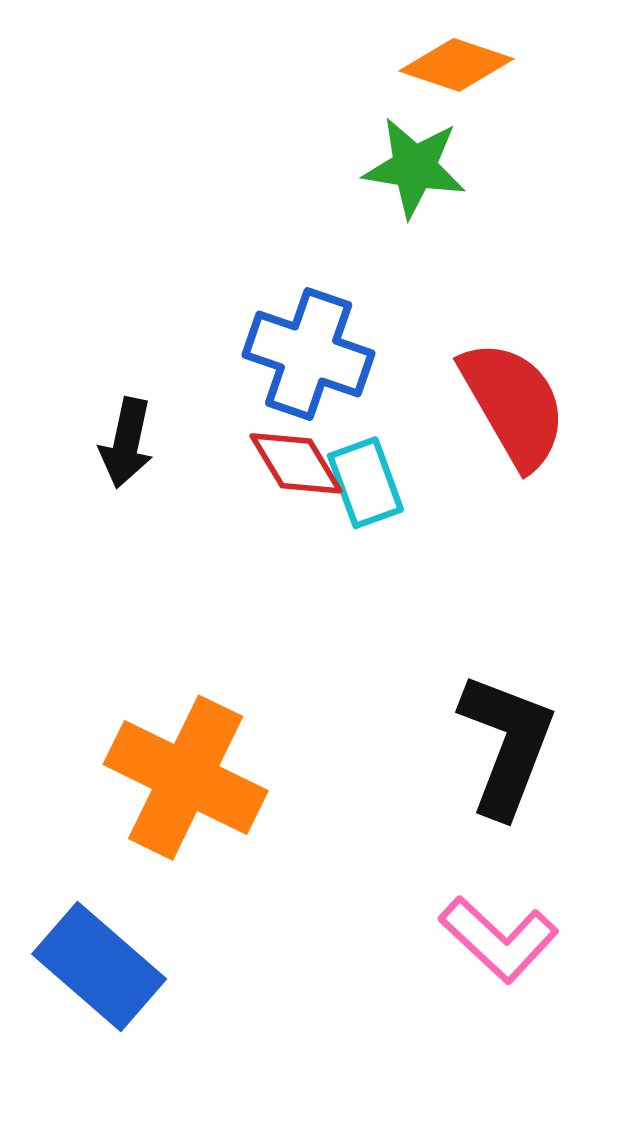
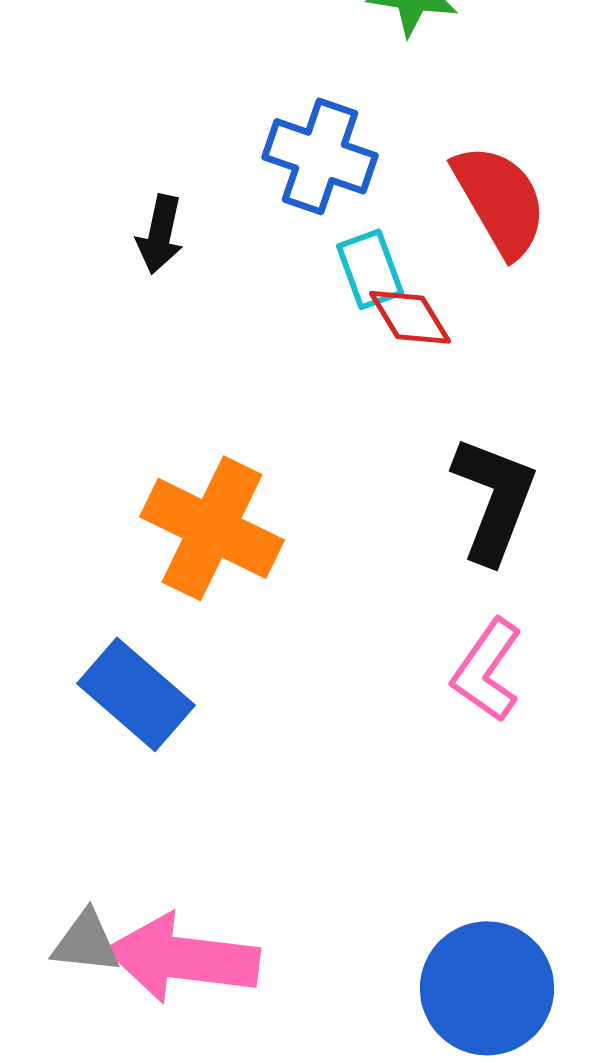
red diamond: (296, 463) -> (410, 317), moved
pink L-shape: (499, 939) -> (487, 670), turned 82

